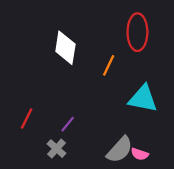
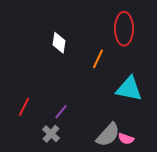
white diamond: (65, 48) -> (59, 43), size x0.7

